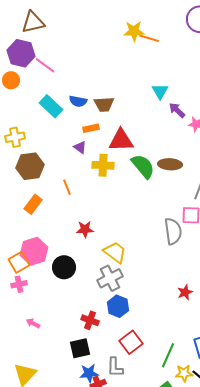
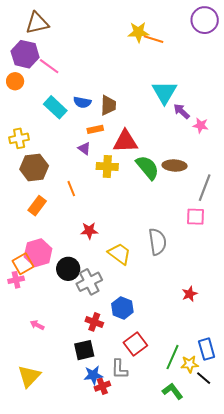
cyan triangle: (160, 91) -> (164, 92), size x1.5
brown trapezoid: (104, 104) -> (108, 105), turned -85
gray semicircle: (173, 231) -> (157, 242), moved
gray cross: (110, 278) -> (89, 282), moved
pink cross: (19, 284) -> (16, 280), moved
yellow star: (184, 373) -> (190, 364), moved

